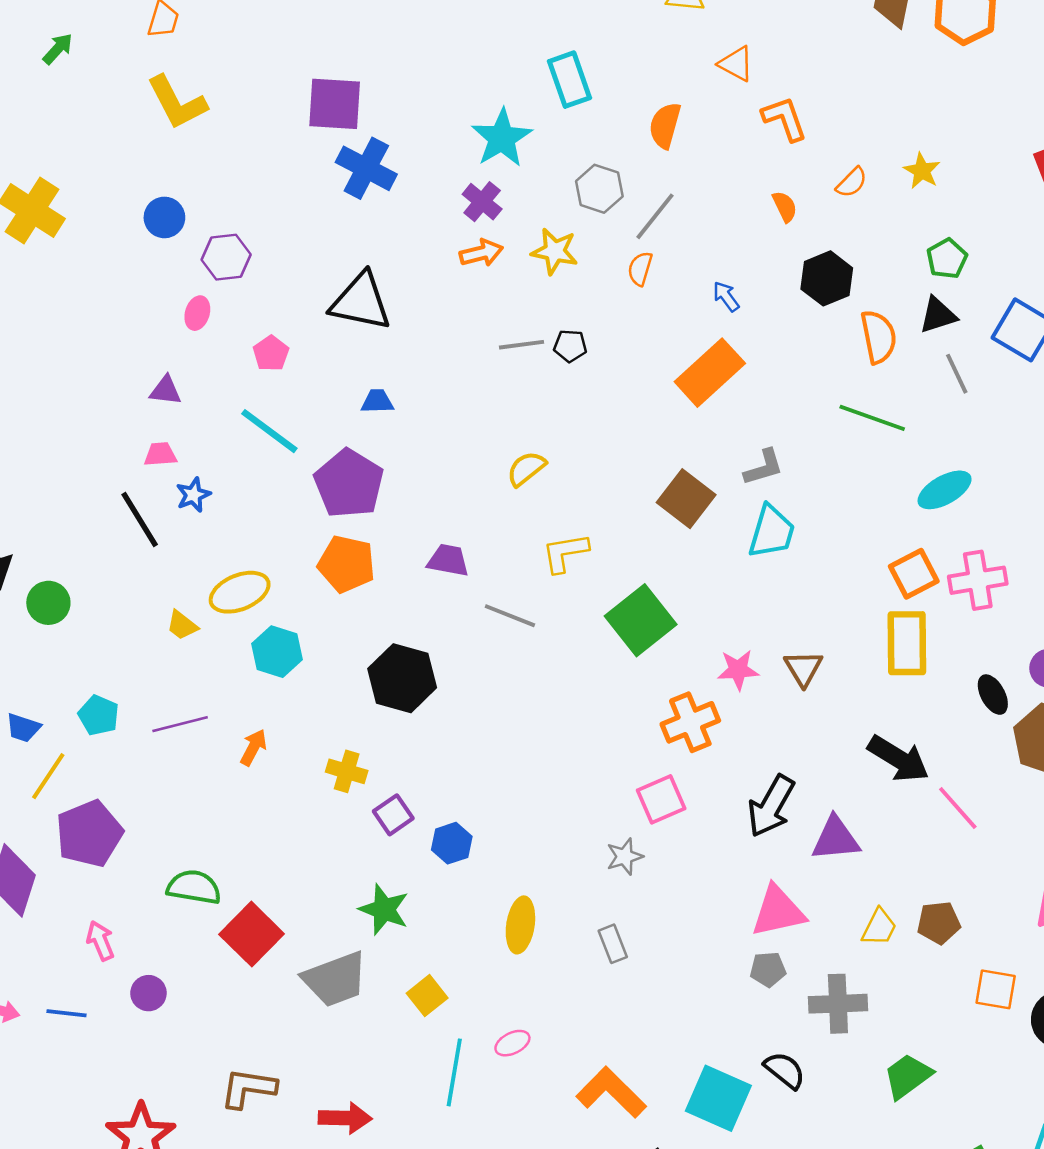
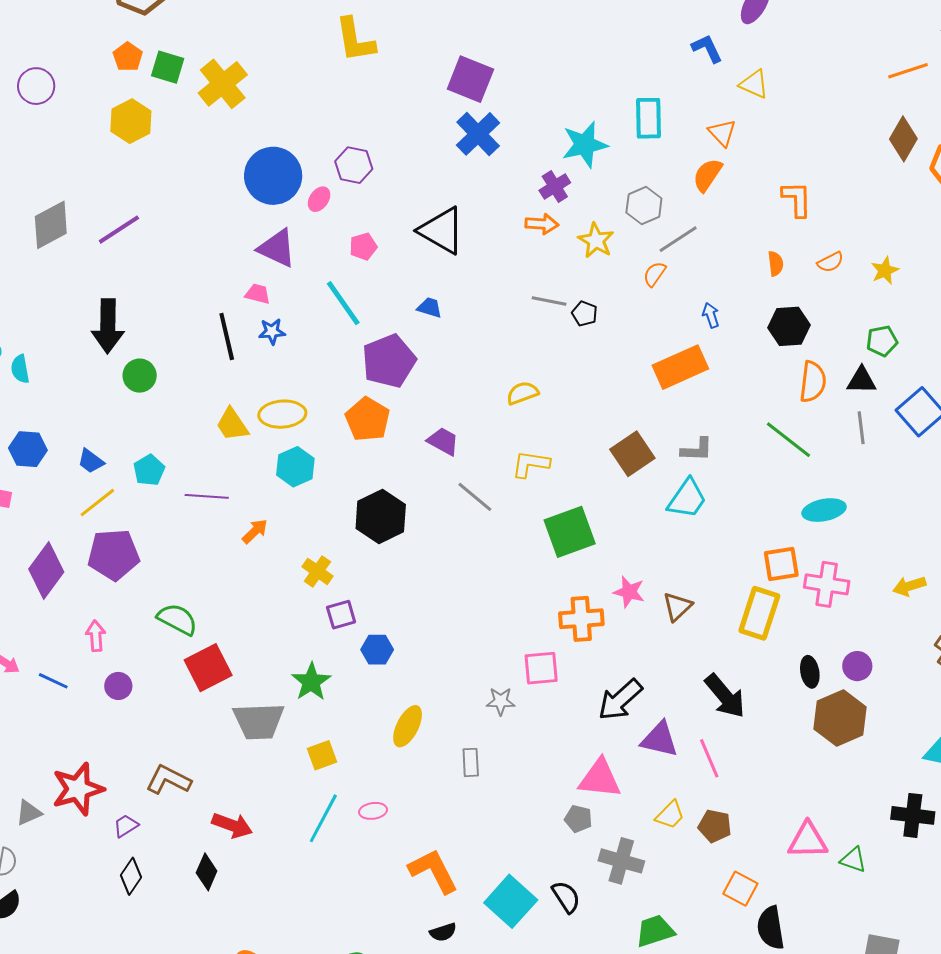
orange triangle: (736, 64) -> (722, 133), moved
blue circle: (164, 217) -> (273, 176), moved, size x1.8
purple triangle: (166, 391) -> (277, 248), size x1.6
yellow trapezoid: (182, 625) -> (232, 424), size x1.4
pink line: (958, 808) -> (709, 758), moved

